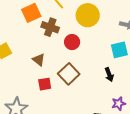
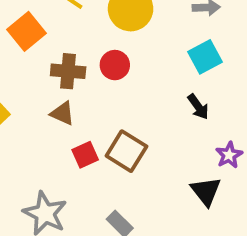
brown cross: (50, 27) -> (68, 71), moved
brown square: (69, 74) -> (126, 151), moved

